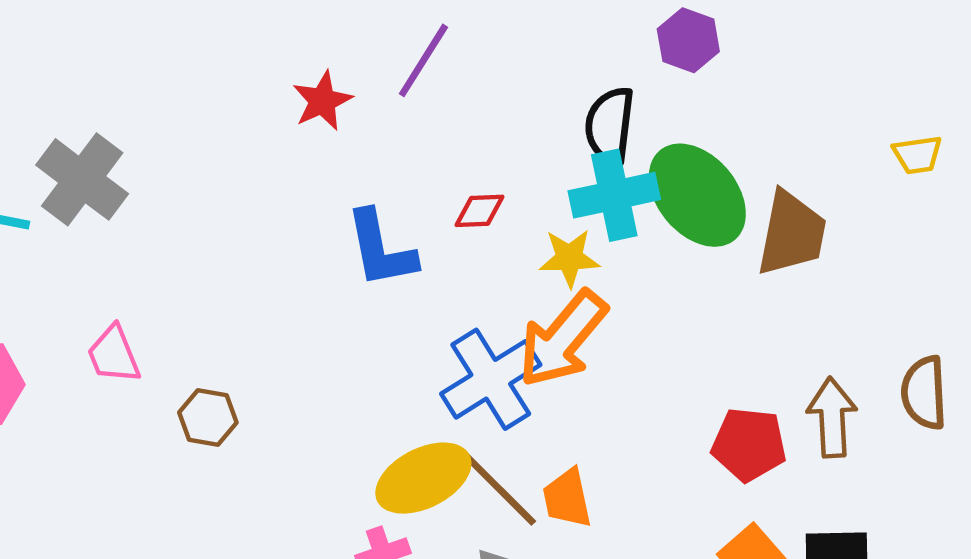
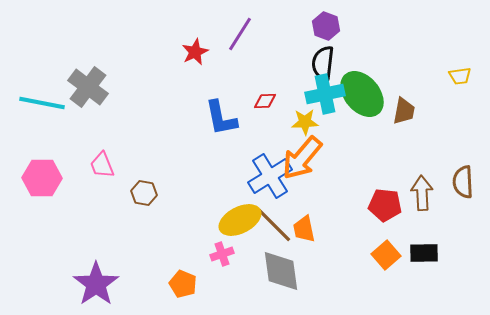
purple hexagon: (688, 40) -> (326, 26), moved
brown trapezoid: (792, 233) -> (404, 111), size x0.7

